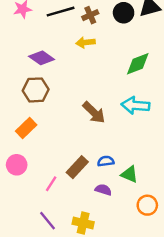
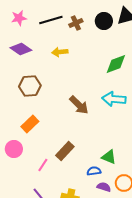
yellow arrow: (86, 42) -> (60, 52), moved
purple diamond: (42, 58) -> (21, 49), moved
orange rectangle: (26, 128) -> (30, 124), moved
blue semicircle: (106, 161) -> (94, 171), moved
purple semicircle: (103, 190) -> (104, 187), moved

